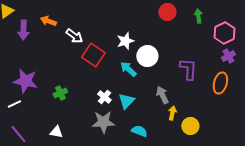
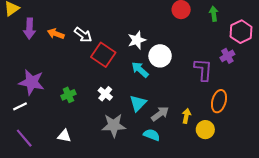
orange arrow: (48, 21) -> (56, 34), moved
purple cross: (228, 56) -> (227, 56), moved
orange ellipse: (220, 83) -> (219, 101), moved
gray arrow: (162, 95) -> (160, 114), moved, turned 78
white cross: (104, 97) -> (105, 94), moved

